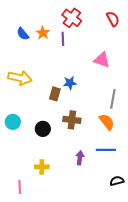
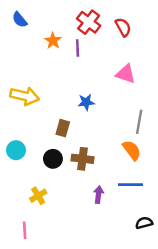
red semicircle: (113, 19) -> (123, 27), moved
blue semicircle: (23, 34) -> (20, 20), moved
brown rectangle: (55, 94) -> (63, 128), moved
brown cross: (72, 120) -> (82, 159), moved
yellow cross: (42, 167) -> (38, 196), moved, turned -32

